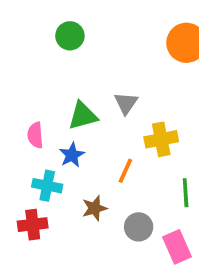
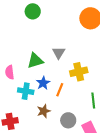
green circle: (70, 36) -> (33, 11), moved
blue star: (72, 155) -> (43, 83), moved
cyan cross: (47, 186) -> (26, 91), moved

